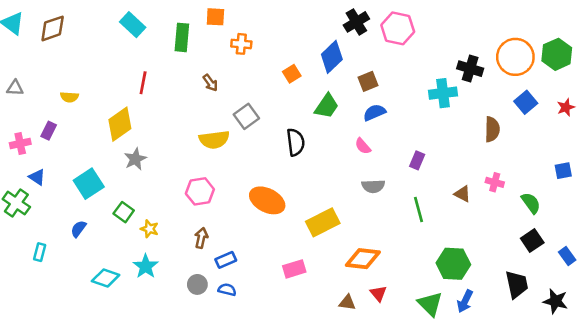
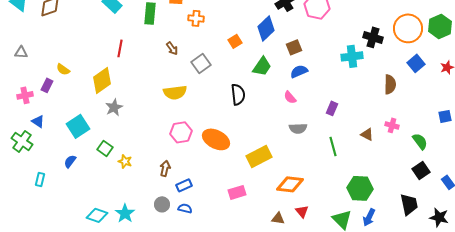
yellow semicircle: (69, 97) -> (63, 69), moved, turned 32
gray square: (246, 116) -> (201, 63), moved
pink hexagon: (200, 191) -> (181, 132), moved
cyan star: (146, 266) -> (125, 213), moved
cyan diamond: (106, 278) -> (97, 215), moved

